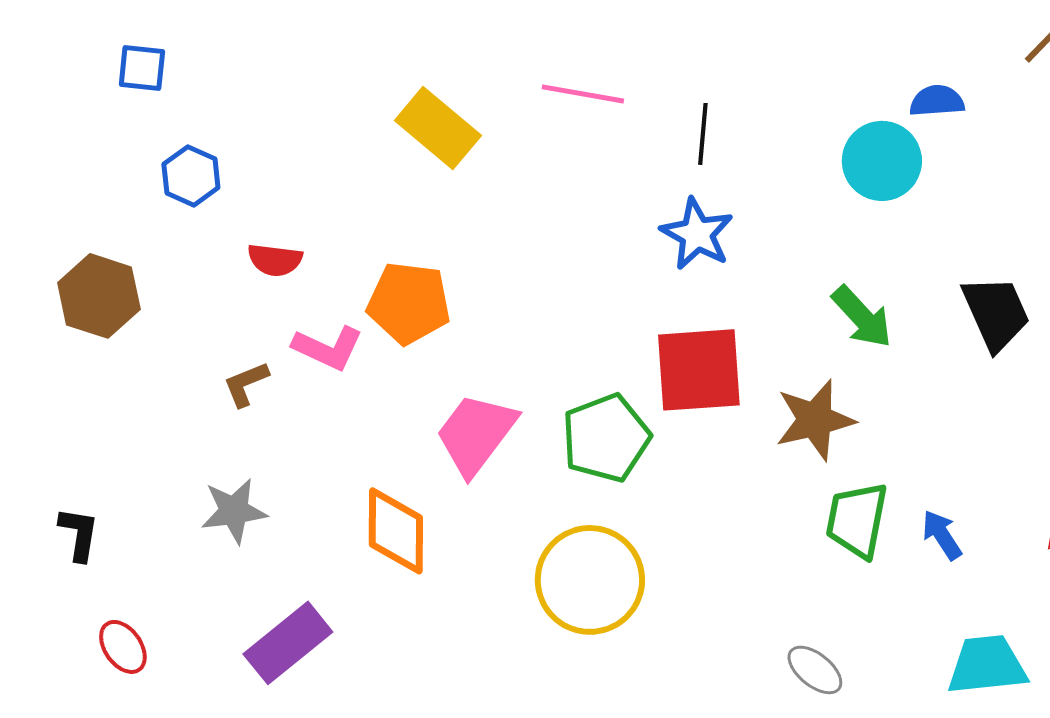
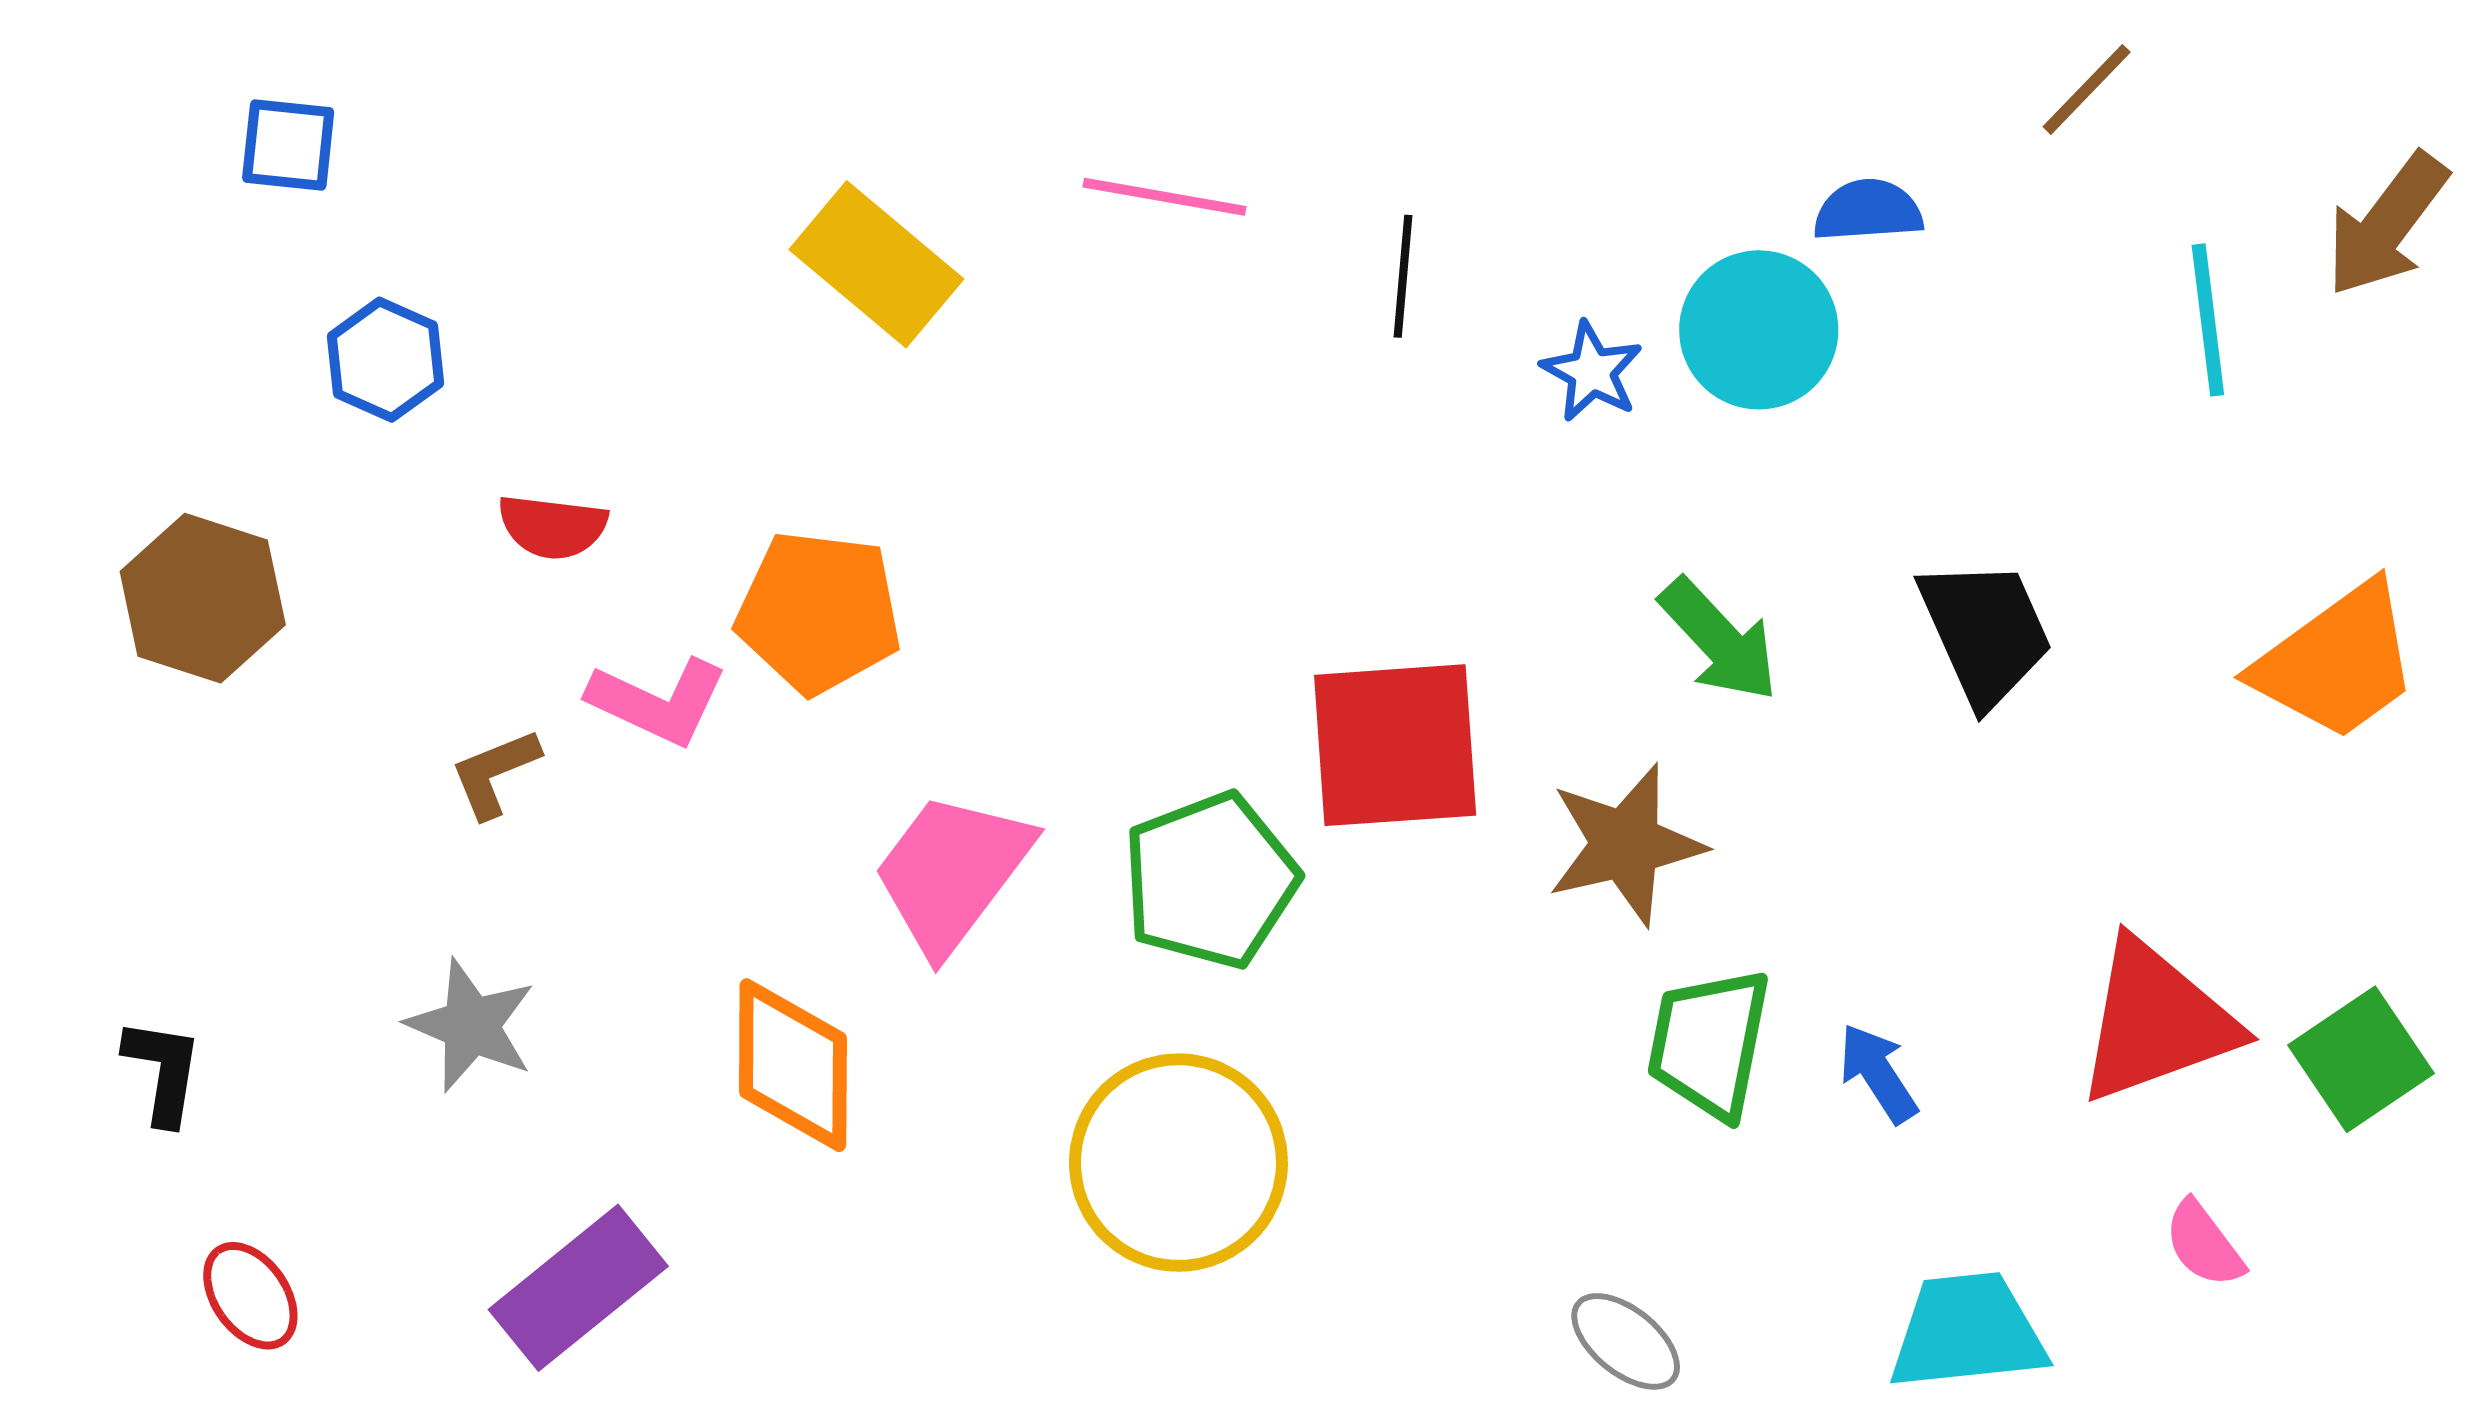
blue star: (697, 234) -> (1592, 372), moved, size x0.7
gray star: (234, 511) -> (471, 1025), turned 30

